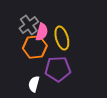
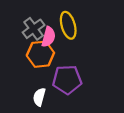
yellow ellipse: (62, 38) -> (68, 25), moved

